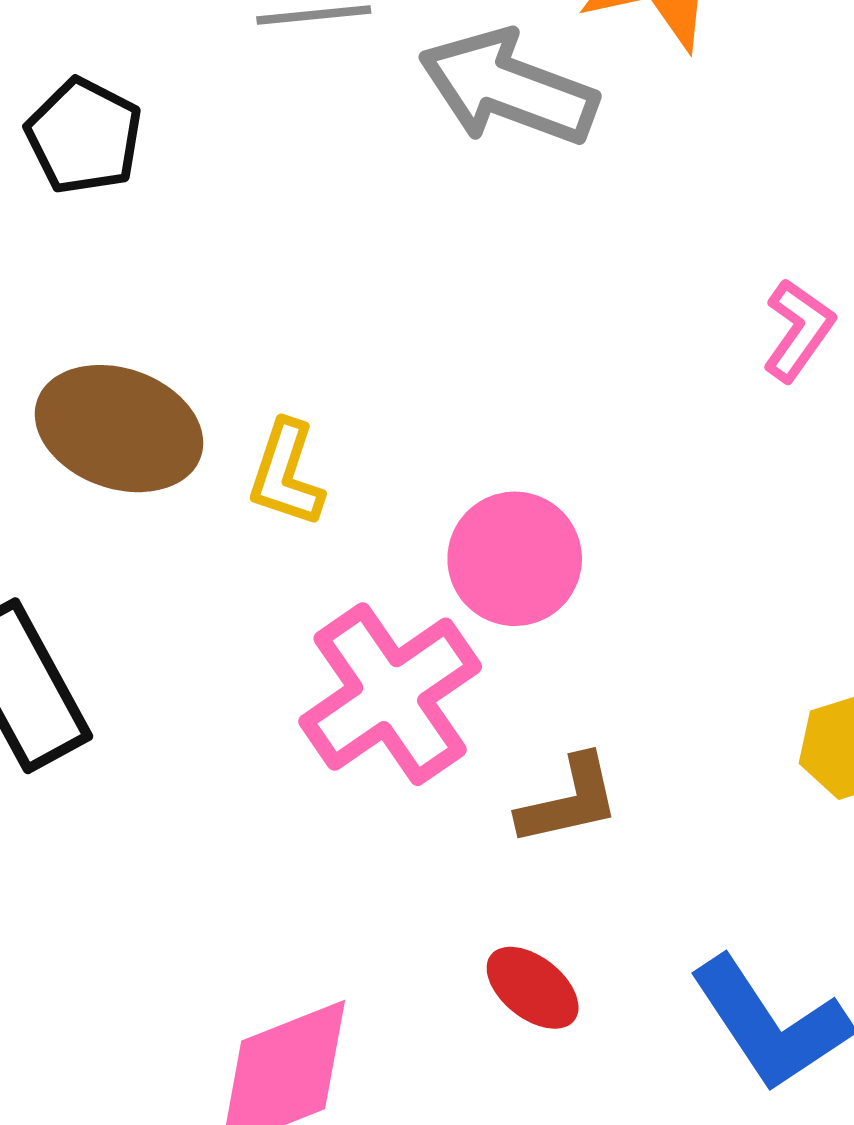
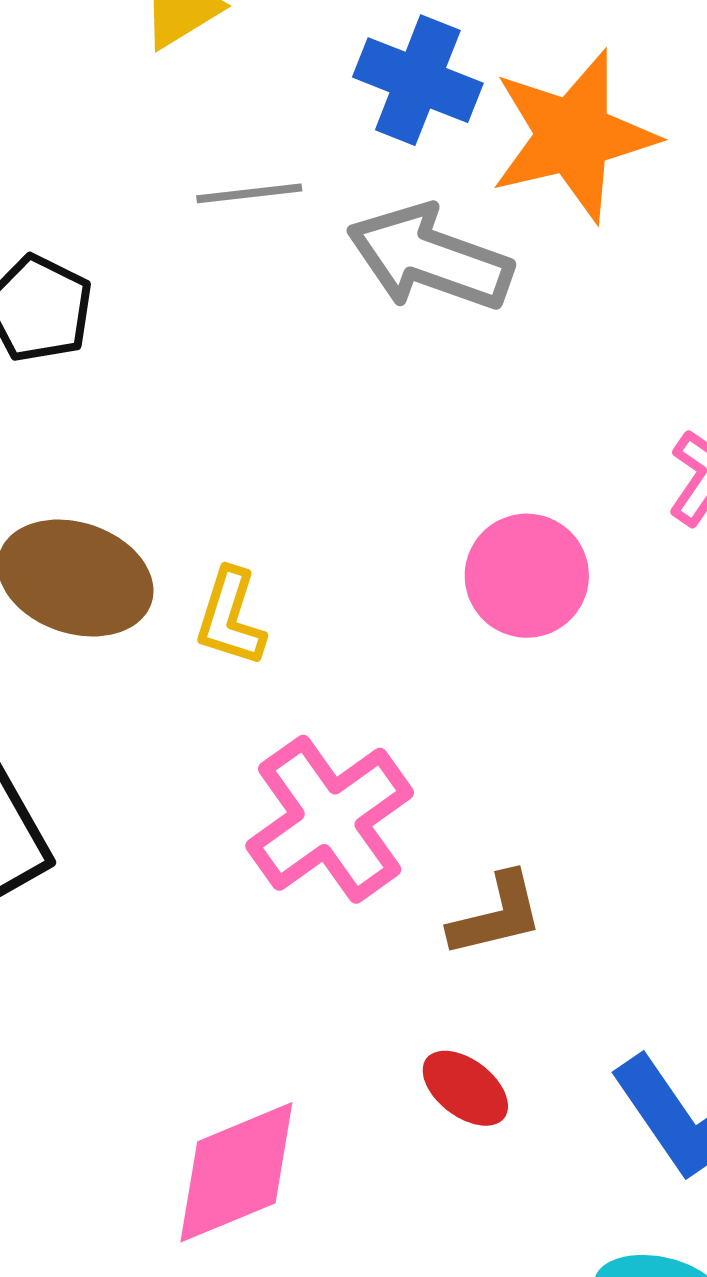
pink circle: (515, 559) -> (527, 576), moved

